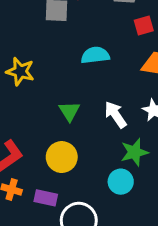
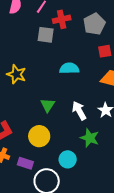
green star: (134, 152) -> (90, 138), turned 30
cyan circle: (121, 182) -> (68, 159), moved

